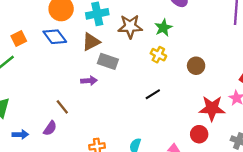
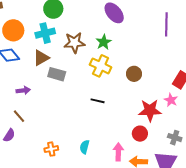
yellow cross: (158, 55) -> (101, 66), size x1.5
purple arrow: (89, 81) -> (23, 90), moved
black line: (153, 94) -> (98, 101), turned 48

